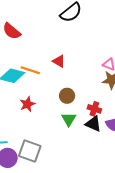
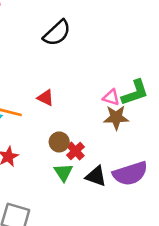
red cross: (94, 109) -> (76, 151), moved, turned 32

